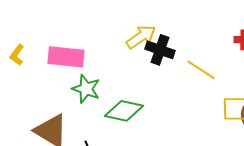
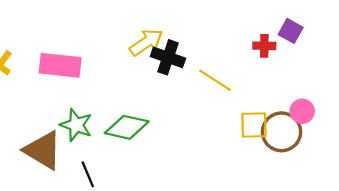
green star: (86, 89) -> (76, 125), moved

